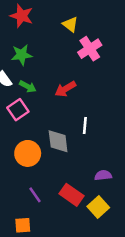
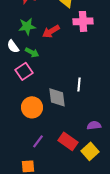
pink cross: (90, 49) -> (83, 21), turned 30
red arrow: (65, 89) -> (51, 31), moved
purple line: (35, 195) -> (38, 141), turned 72

